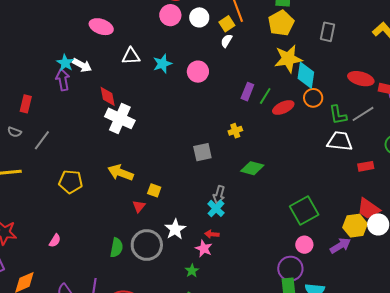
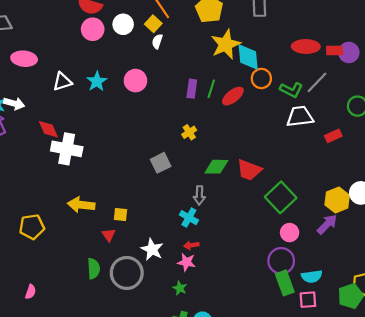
green L-shape: (338, 115) -> (291, 90), turned -40
gray arrow: (219, 195) -> (199, 195), moved
red trapezoid: (368, 209) -> (249, 170), moved
green semicircle: (117, 248) -> (94, 269), moved

